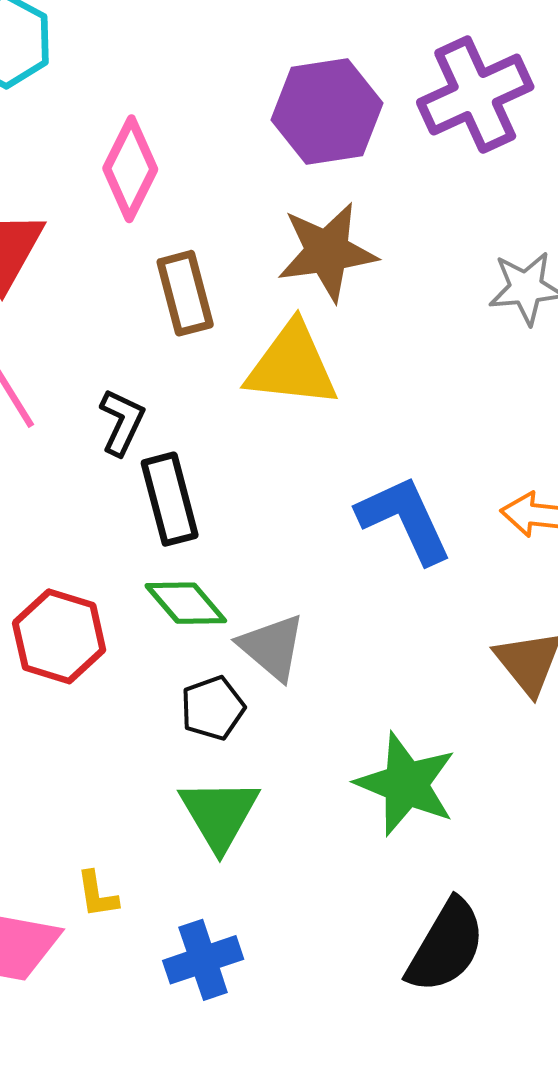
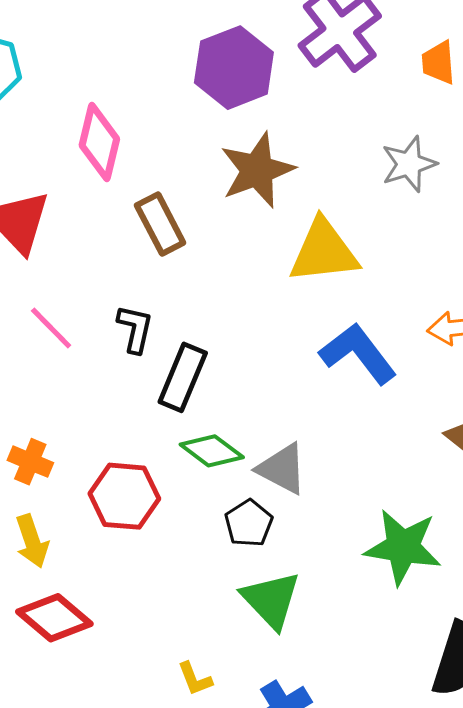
yellow triangle: (292, 365) -> (324, 251), moved
black rectangle: (170, 499) -> (183, 377), turned 50

